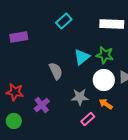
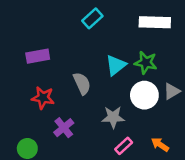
purple rectangle: (19, 37) -> (38, 56), moved
red star: (15, 92) -> (43, 98), moved
orange arrow: (106, 104) -> (160, 145), moved

